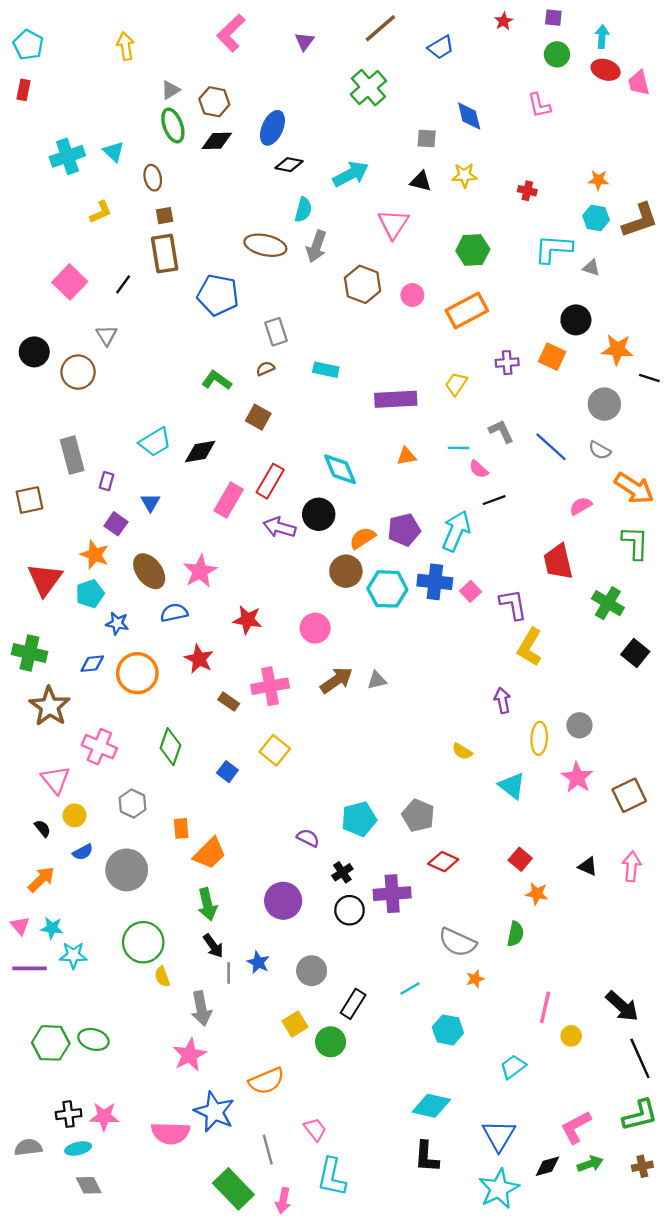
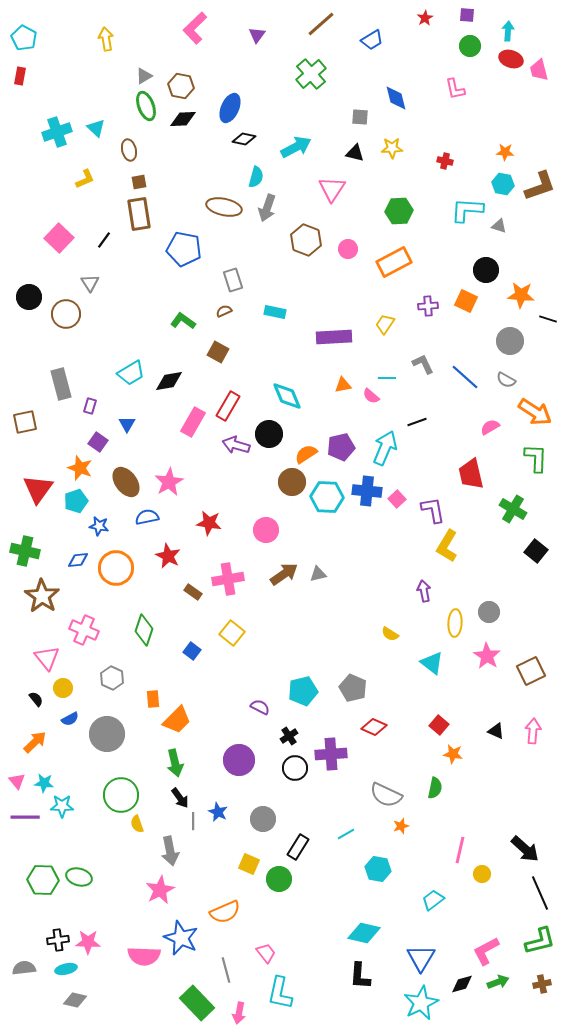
pink semicircle: (479, 469) -> (371, 396), moved
yellow square: (295, 1024) -> (249, 864), turned -35
gray diamond: (89, 1185) -> (75, 1000), turned -50

